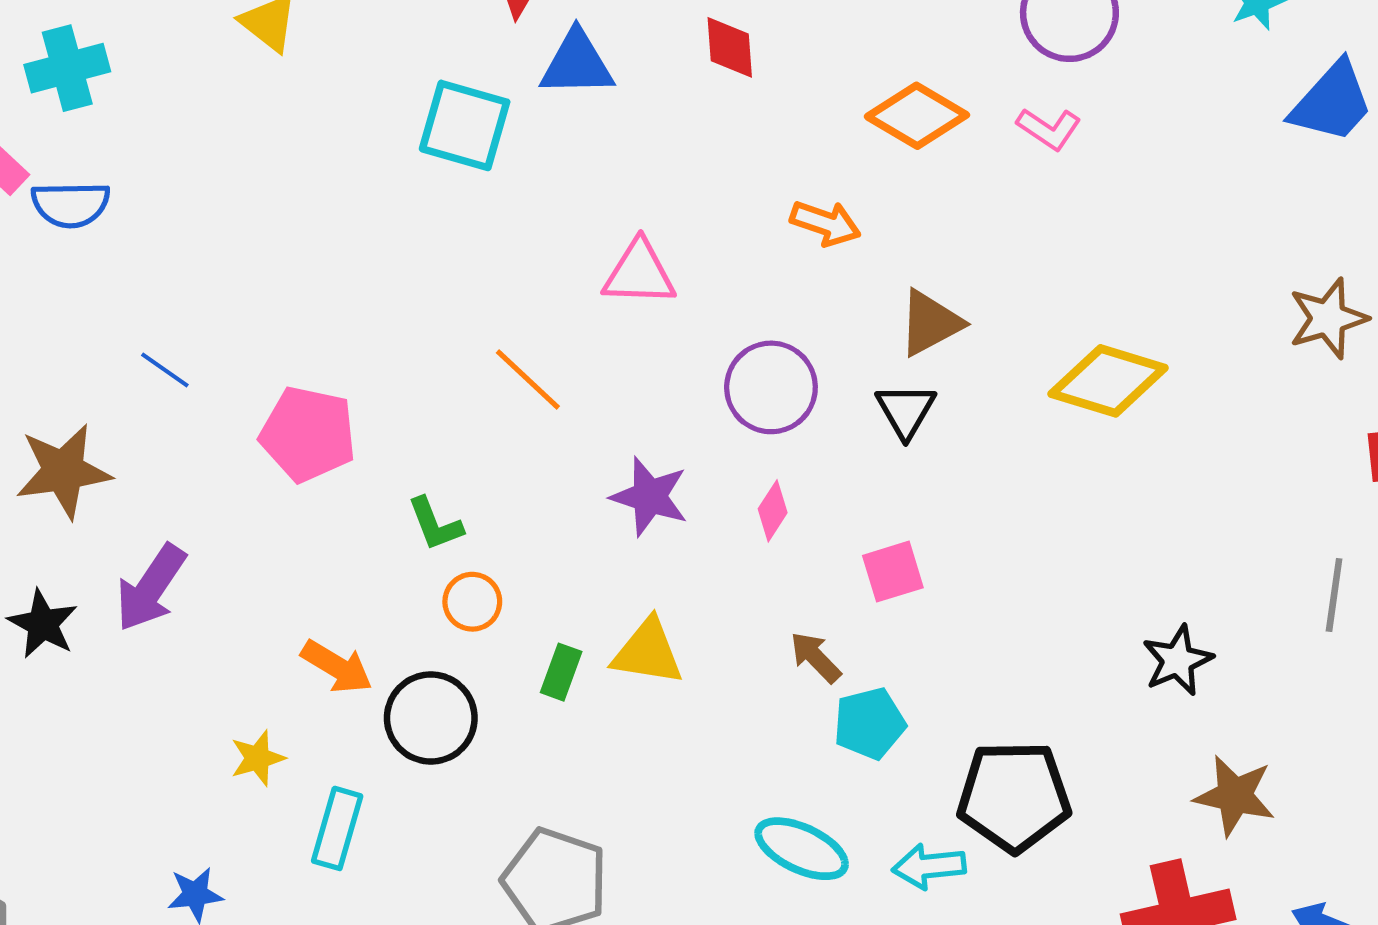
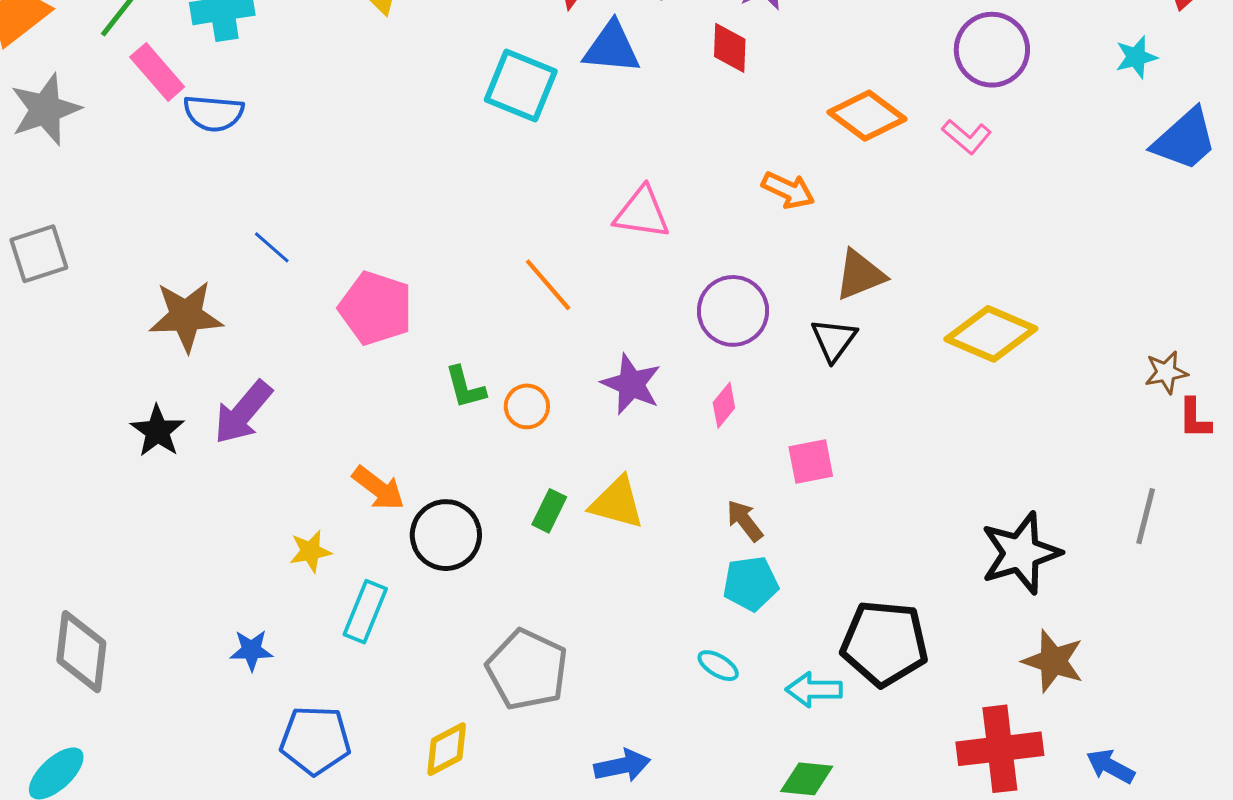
brown star: (1328, 318) -> (1166, 372), moved, size x0.7
orange circle: (472, 602) -> (527, 406), moved
black star: (1178, 660) -> (1021, 553), size x1.5
cyan pentagon: (869, 723) -> (751, 584), moved
cyan ellipse: (802, 849) -> (718, 666), size x0.6

